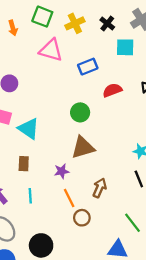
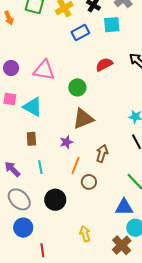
pink triangle: (51, 50) -> (44, 70), moved
blue rectangle: (88, 67) -> (80, 33), moved
orange line: (69, 198) -> (76, 165), turned 54
black circle: (41, 245) -> (55, 200), moved

